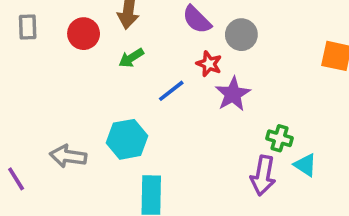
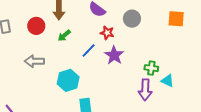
gray circle: (241, 35) -> (132, 19), moved
purple star: (233, 94) -> (114, 55), moved
gray arrow: (68, 156) -> (34, 61), moved

